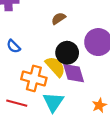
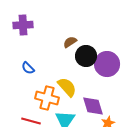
black circle: (67, 53) -> (86, 56), moved
purple diamond: (74, 73) -> (93, 106), moved

